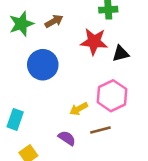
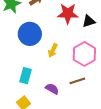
yellow arrow: (79, 109) -> (53, 50), moved, turned -32
cyan rectangle: (15, 119) -> (25, 76), moved

